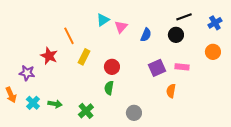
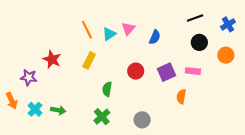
cyan triangle: (103, 20) -> (109, 34), moved
black circle: (176, 35) -> (199, 42), moved
orange line: (69, 36) -> (87, 30), moved
red circle: (112, 67) -> (136, 71), moved
green semicircle: (109, 88) -> (107, 89), moved
green cross: (86, 111) -> (102, 117), moved

